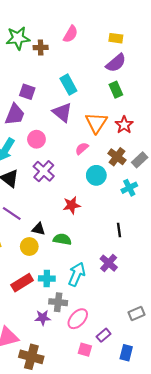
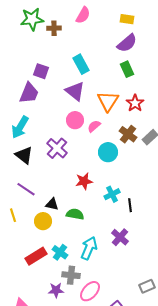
pink circle: (36, 139) -> (75, 120), moved
cyan cross: (129, 188) -> (112, 194), moved
cyan cross: (47, 278) -> (60, 252), turned 35

